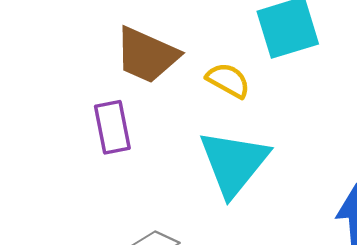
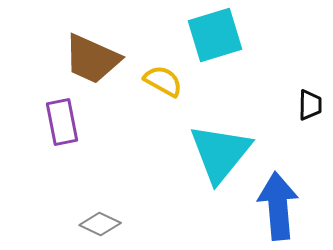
cyan triangle: (234, 163) -> (220, 153), moved

